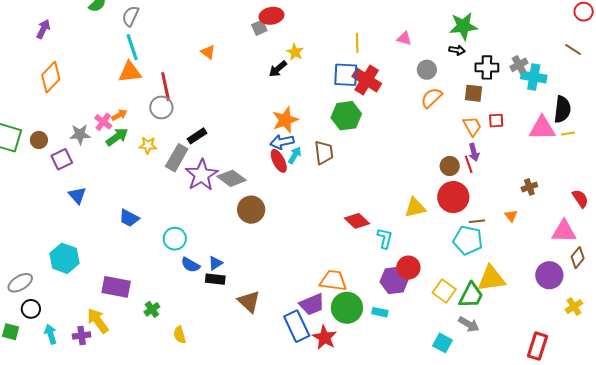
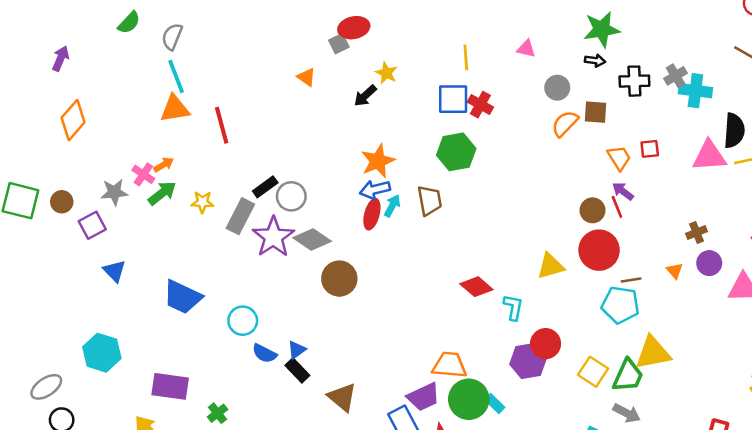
orange triangle: (208, 52) -> (306, 77), moved
red cross: (367, 80) -> (480, 105), size x0.7
brown square: (474, 93) -> (596, 112), moved
gray circle: (161, 107) -> (291, 196), moved
purple arrow: (474, 152) -> (623, 191), turned 144
red ellipse: (279, 161) -> (372, 214), turned 45
blue trapezoid: (129, 218) -> (183, 297), size x1.5
purple circle: (549, 275) -> (709, 263), moved, size x0.7
black rectangle: (215, 279) -> (297, 370), turned 42
cyan rectangle: (380, 312) -> (495, 403), moved, turned 35

